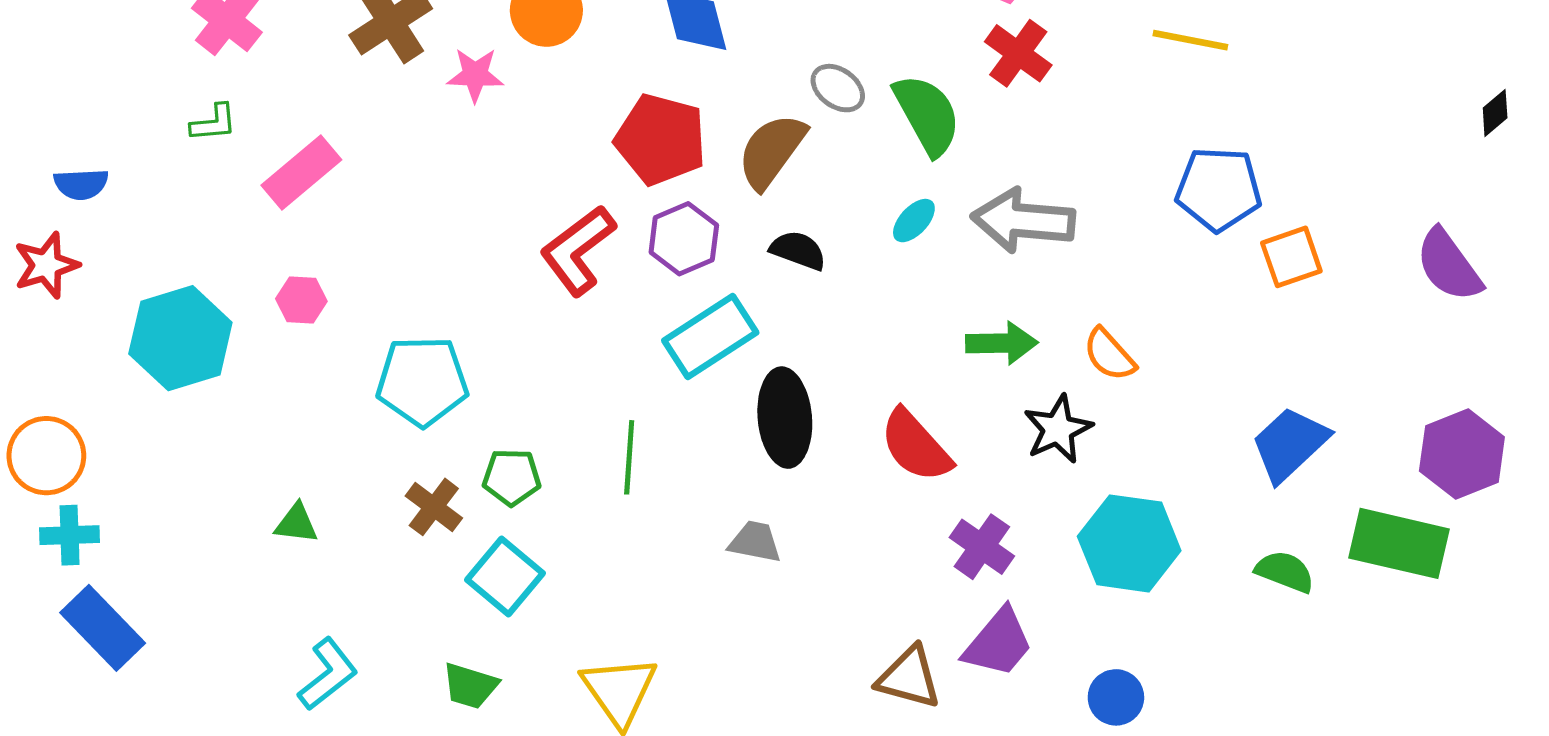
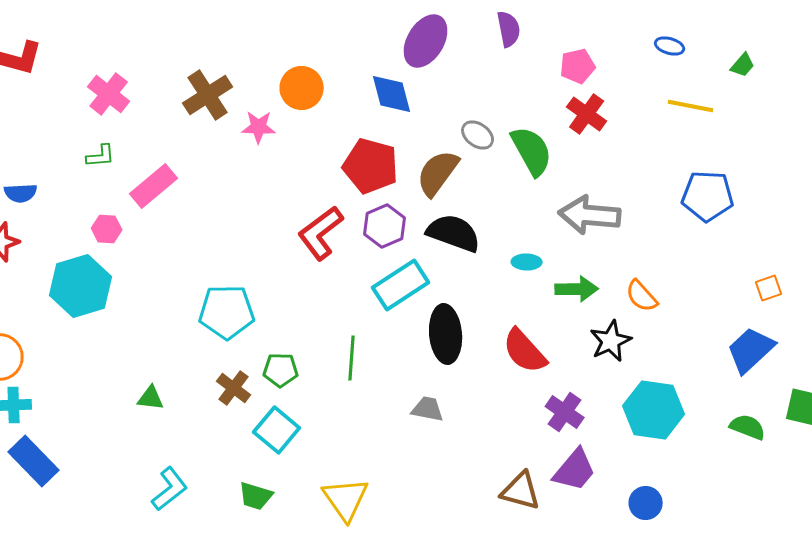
cyan ellipse: (914, 221) -> (527, 262), moved, turned 48
black semicircle: (798, 250) -> (454, 233), size x1.6
orange square: (1291, 257) -> (769, 288), moved, size x0.7
pink hexagon: (301, 300) -> (107, 229), moved

